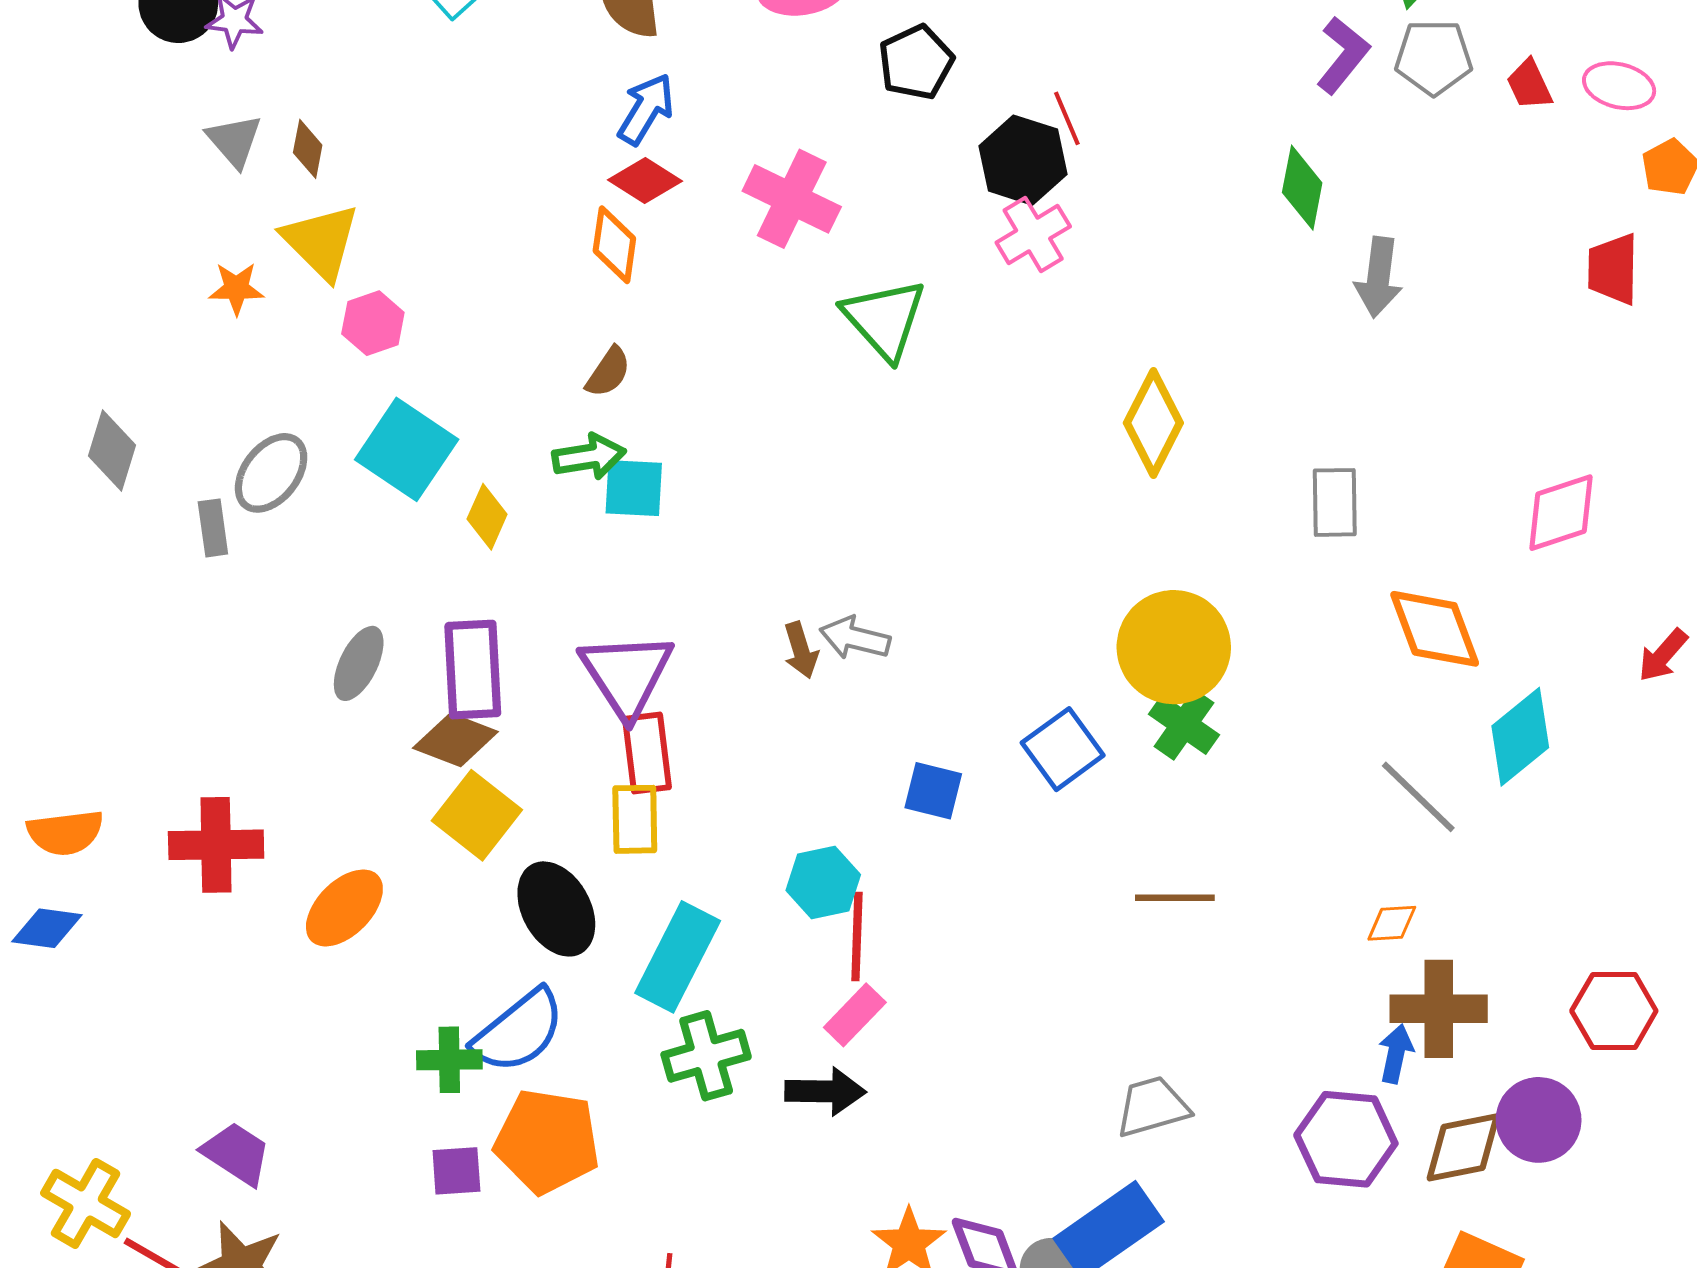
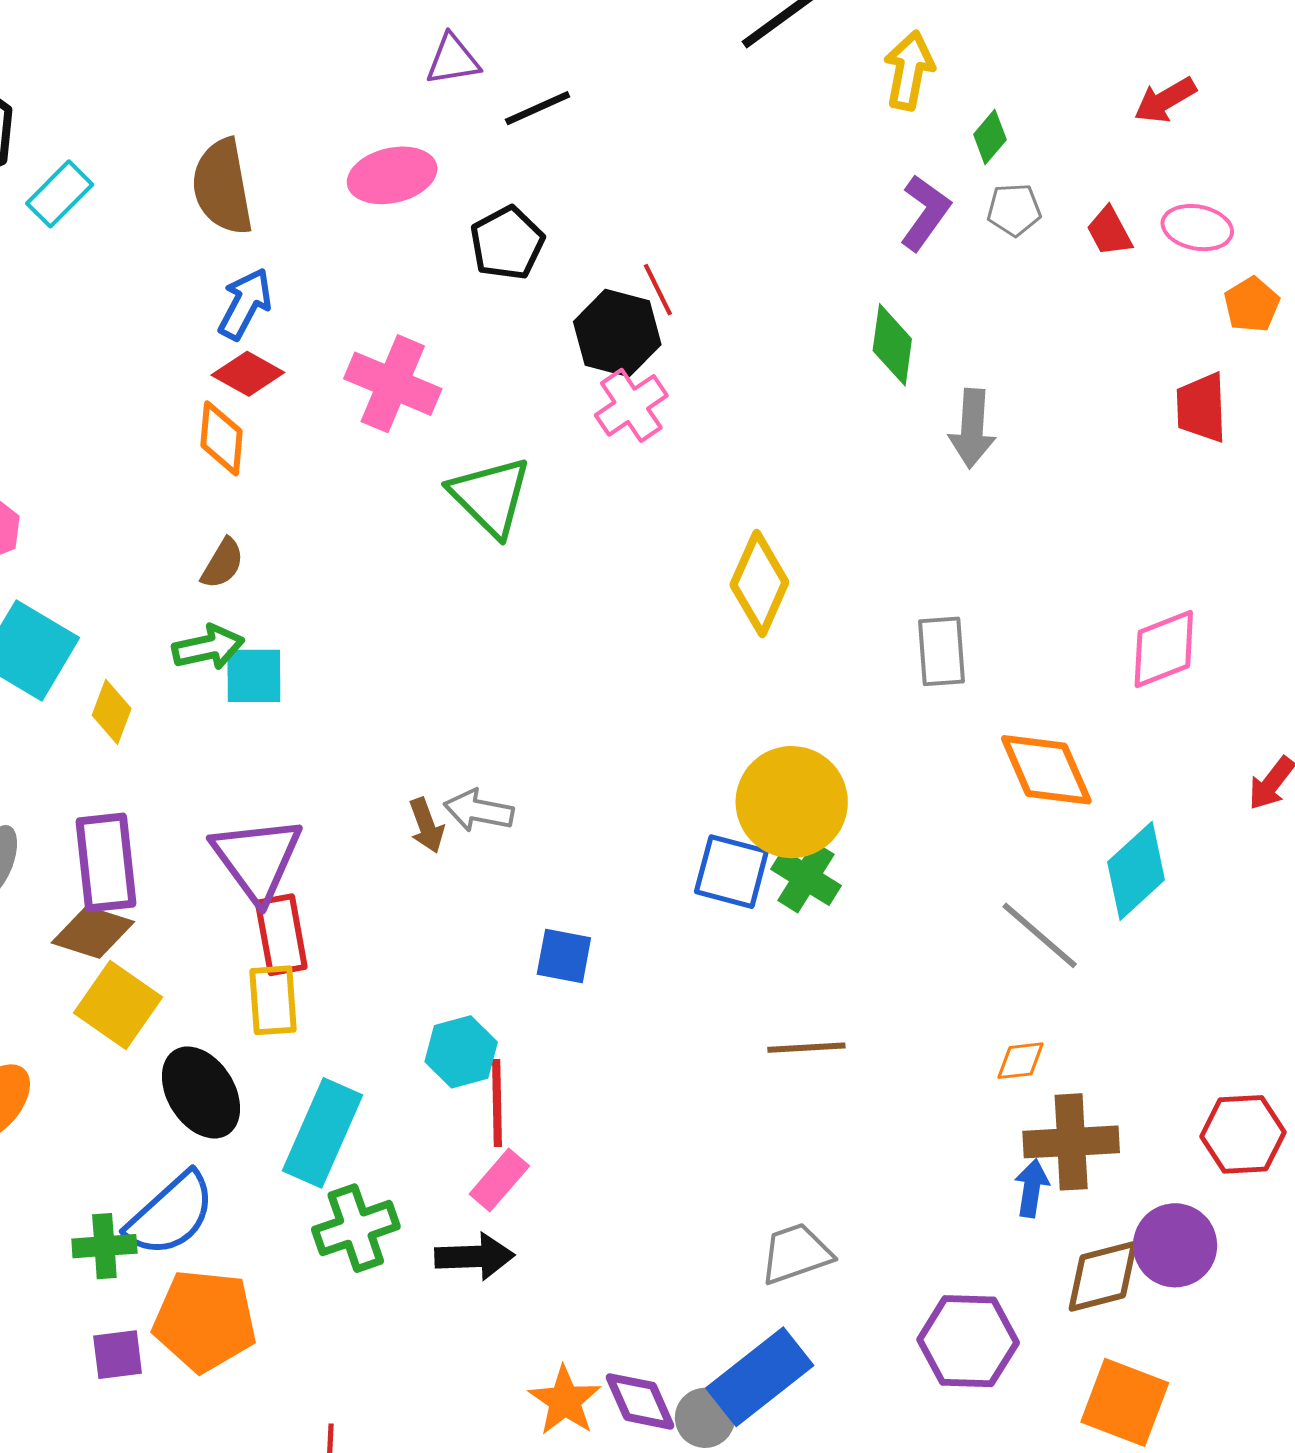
gray pentagon: (1434, 57) -> (1014, 210), size x0.7
blue square: (1063, 749) -> (731, 872), moved, turned -36
purple hexagon: (1346, 1139) -> (968, 1341), moved

